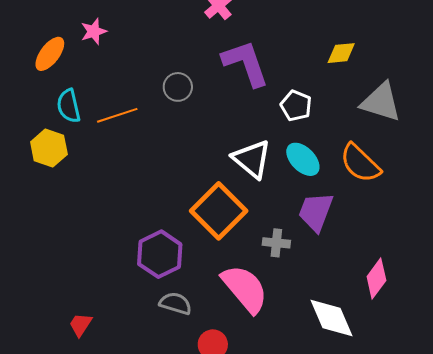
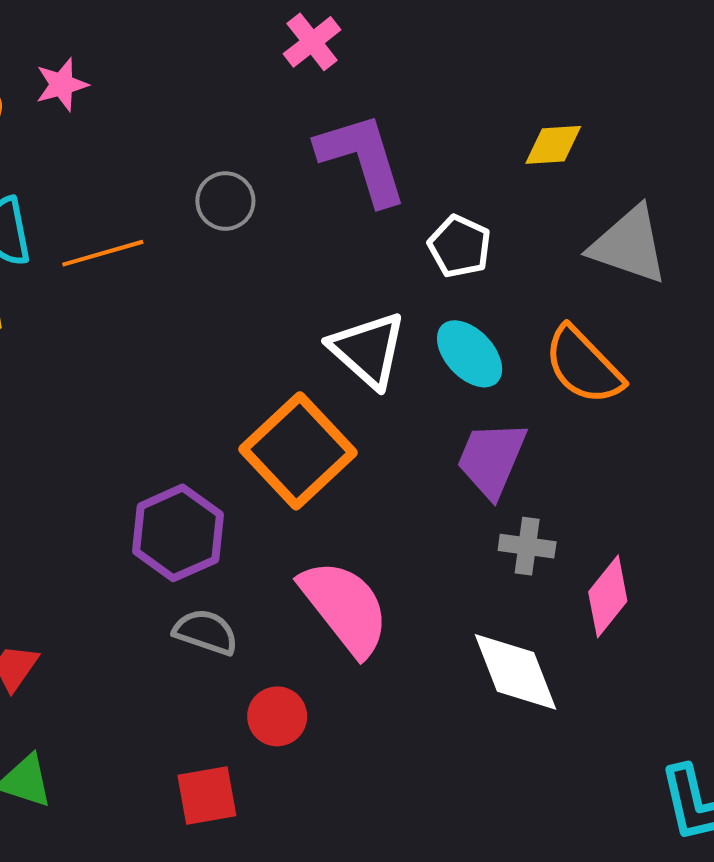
gray cross: (276, 243) -> (527, 546), moved

